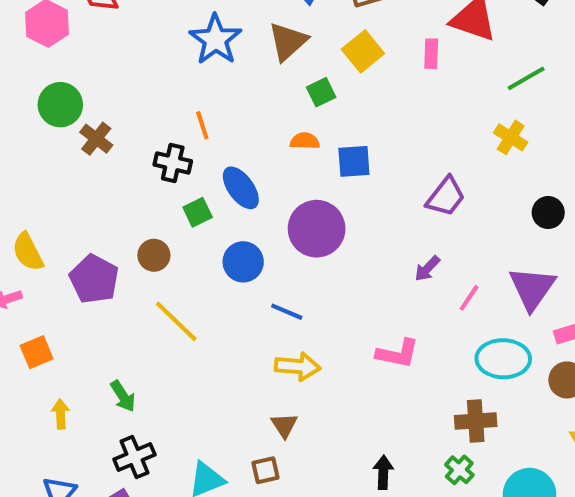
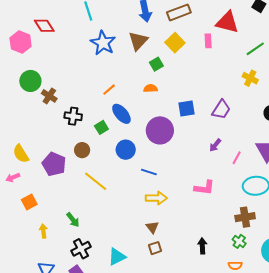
orange line: (202, 125) -> (109, 90), moved, turned 72
blue square: (354, 161) -> (186, 109), moved
black cross: (173, 163) -> (73, 116), moved
brown square: (266, 470) -> (155, 248), moved

